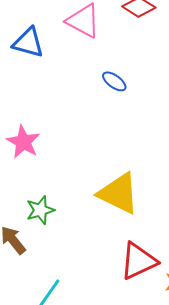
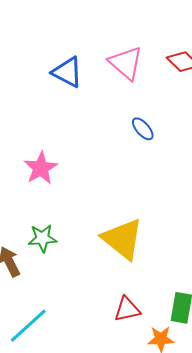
red triangle: (138, 261) -> (127, 309), size x0.7

